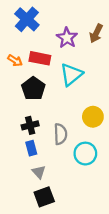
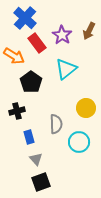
red rectangle: (40, 58) -> (37, 43), moved, turned 42
orange arrow: (15, 60) -> (14, 56), size x1.5
black cross: (30, 125) -> (17, 111), moved

